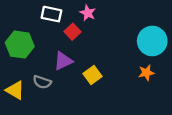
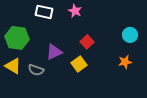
red square: (73, 32) -> (87, 42), moved
cyan circle: (152, 41) -> (130, 35), size x0.6
yellow triangle: (15, 90) -> (13, 66), moved

